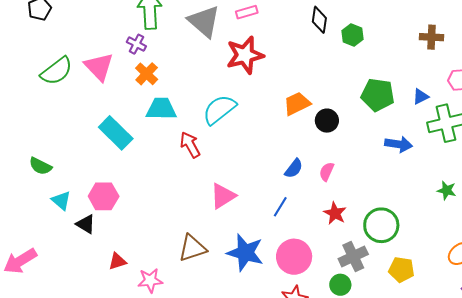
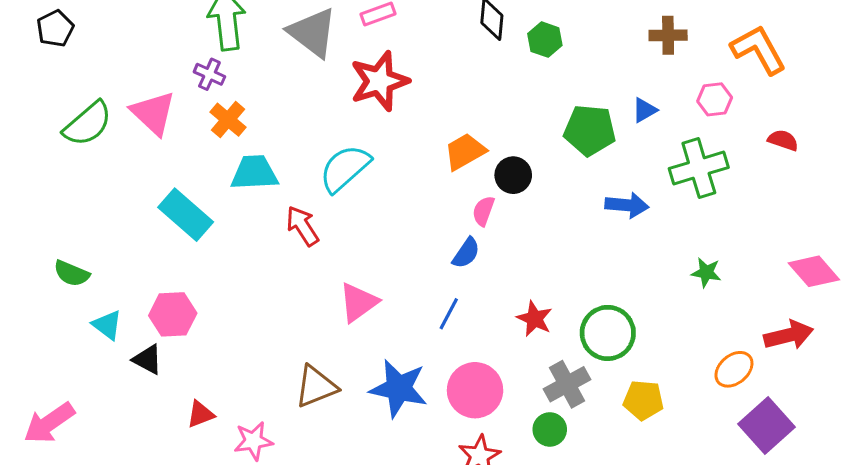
blue triangle: (421, 97) -> (644, 110), moved
pink semicircle: (327, 172) -> (483, 211), moved

